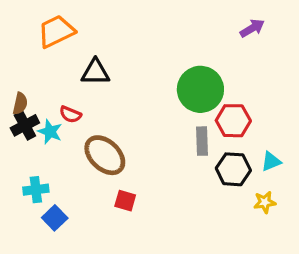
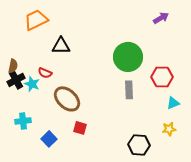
red hexagon: (233, 121) -> (162, 77), moved
black hexagon: (233, 169) -> (139, 145), moved
blue square: (55, 218) -> (49, 139), moved

